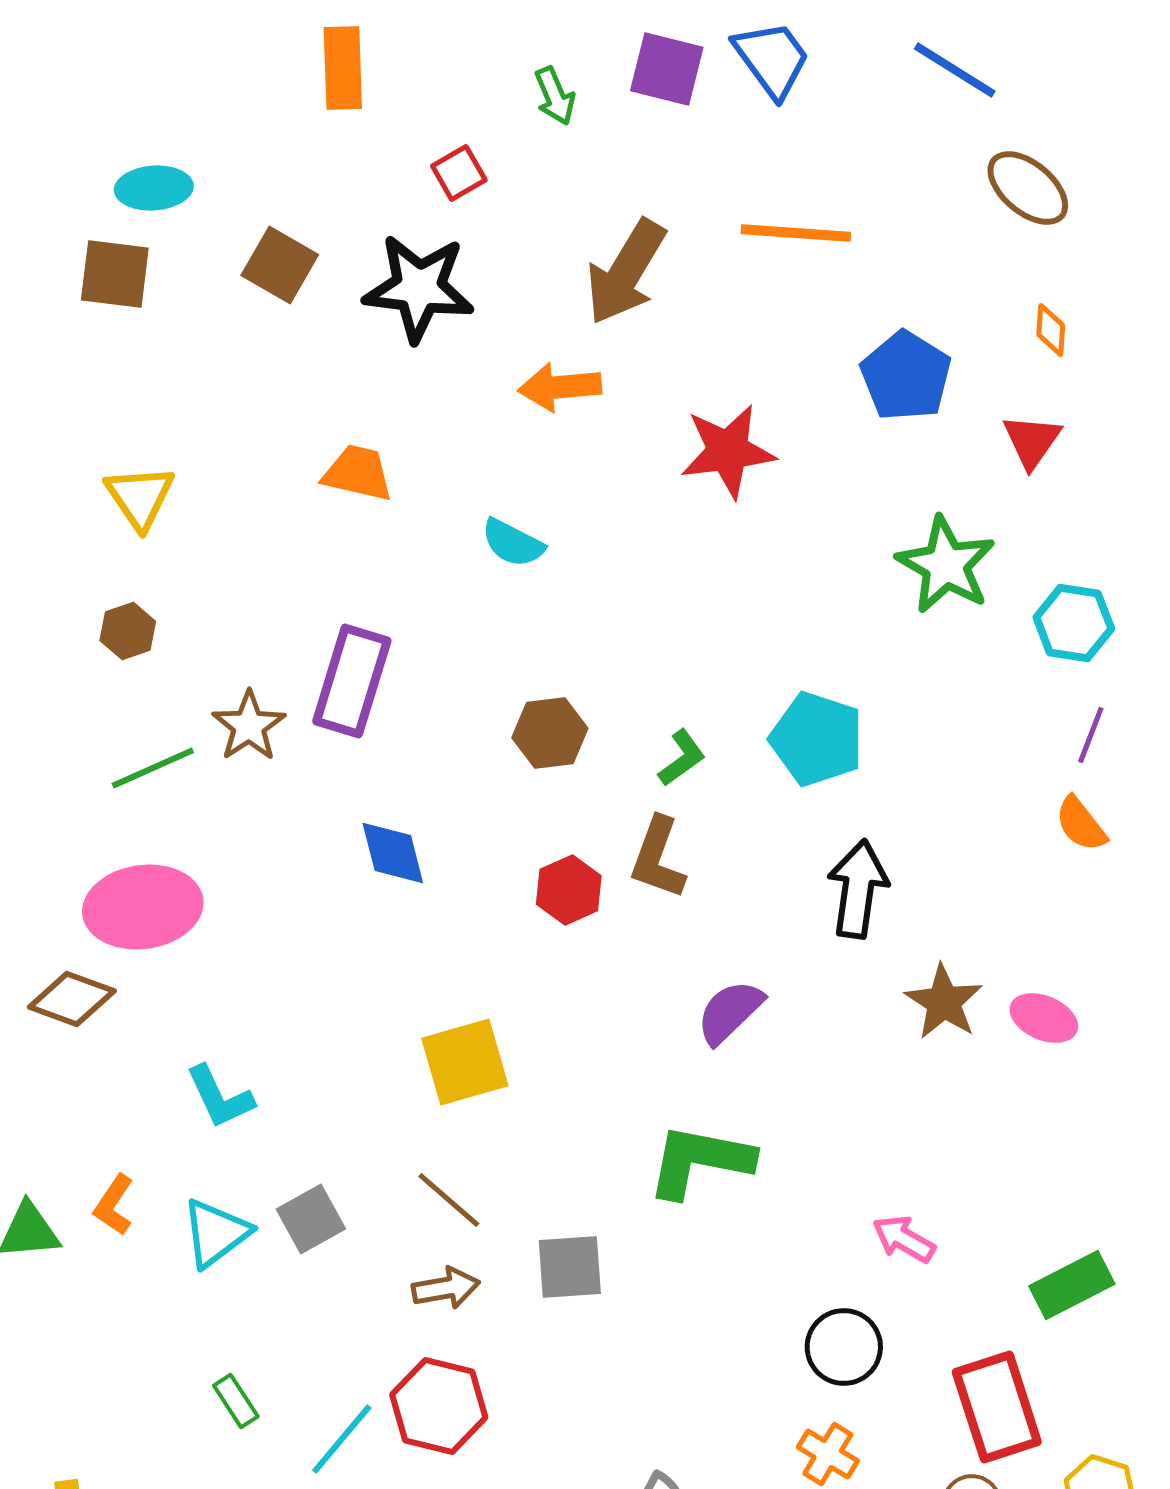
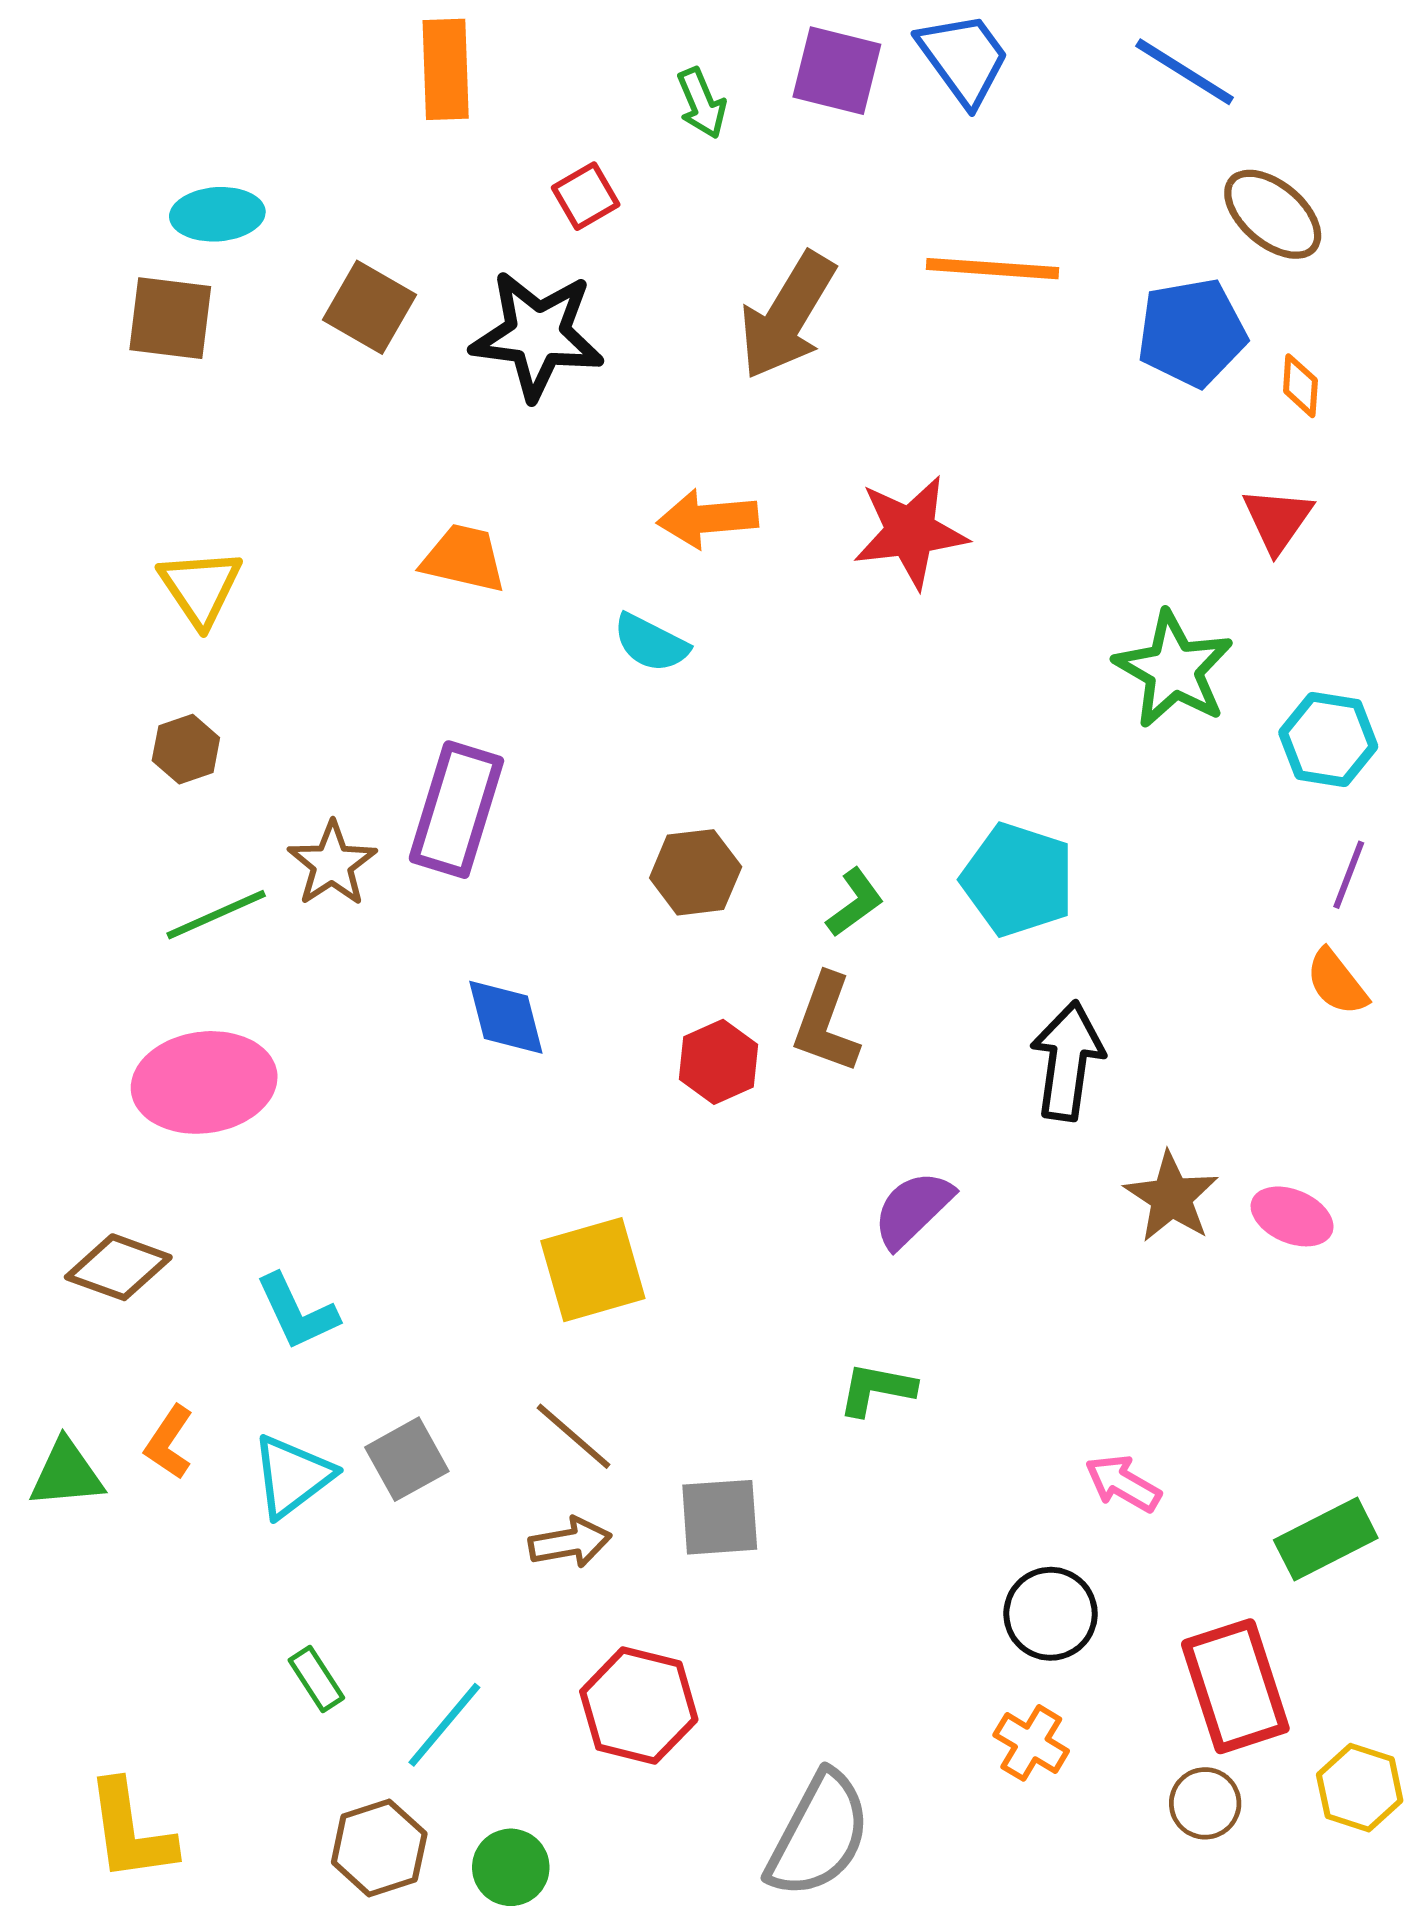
blue pentagon: (906, 376) -> (1192, 333), moved, turned 30
orange arrow: (560, 387) -> (708, 519), moved
brown diamond: (72, 999) -> (118, 1267), moved
green L-shape: (700, 1161) -> (877, 1389), size x0.6
red hexagon: (439, 1406) -> (639, 1706), moved

